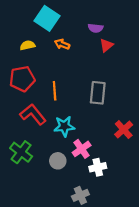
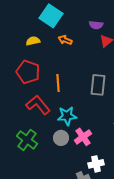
red pentagon: (22, 79) -> (28, 72), turned 30
gray circle: (58, 161) -> (61, 138), moved
white cross: (98, 167) -> (96, 164), moved

